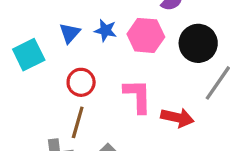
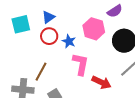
blue star: (105, 30) -> (69, 41), moved
red circle: (81, 82) -> (49, 36), moved

